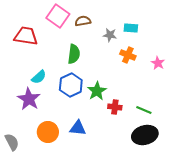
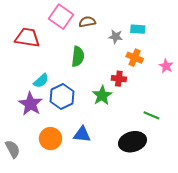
blue hexagon: (71, 85) -> (62, 96), moved
red cross: (115, 107) -> (119, 79), moved
black ellipse: (145, 135) -> (132, 142), moved

